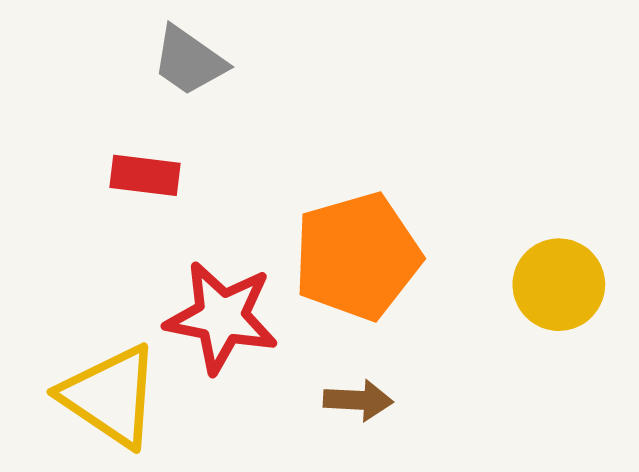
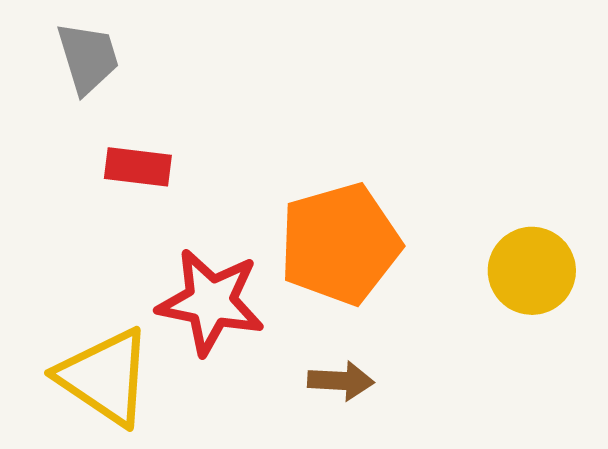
gray trapezoid: (189, 61) -> (88, 58), moved, turned -142

